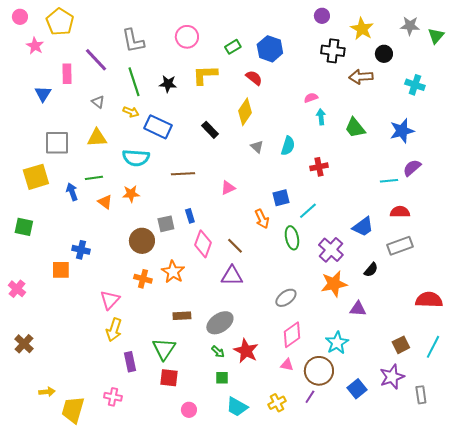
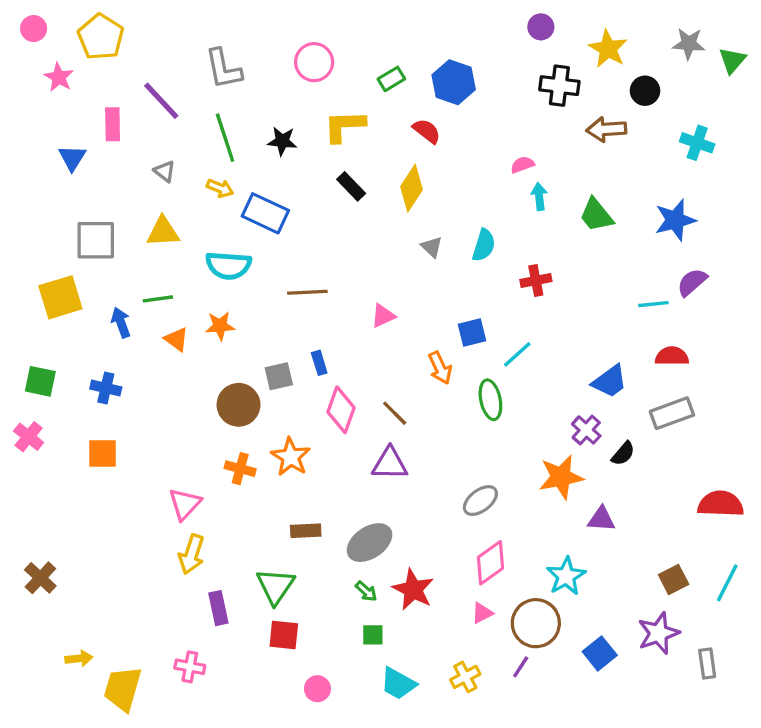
black rectangle: (210, 130) -> (351, 186), moved
blue cross: (81, 250) -> (106, 388), moved
purple cross: (331, 250) -> (586, 430), moved, size x0.7
pink cross: (17, 289) -> (29, 437), moved
pink triangle: (287, 365) -> (482, 613), turned -40

